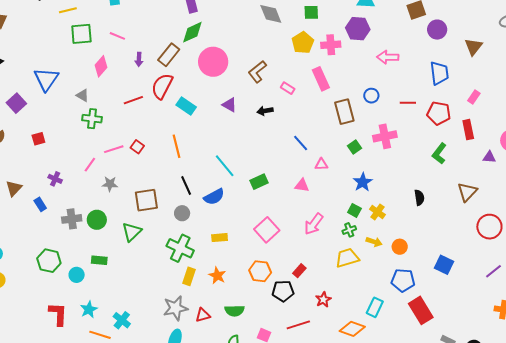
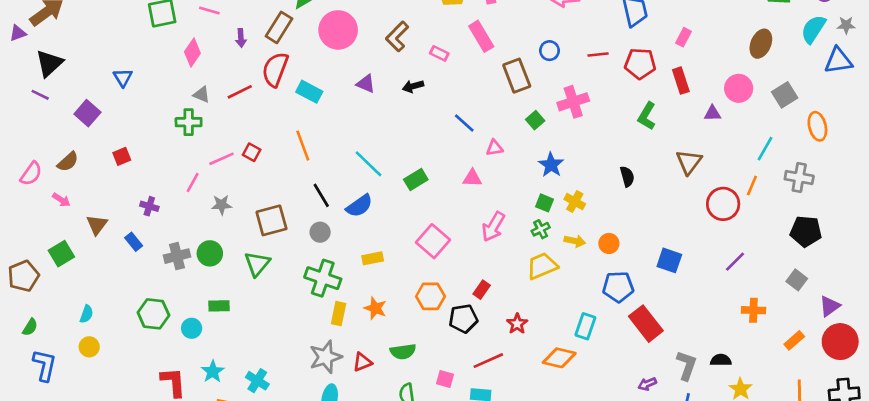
blue triangle: (46, 79) -> (123, 78), size x0.6
gray triangle: (83, 95) -> (202, 95), moved

